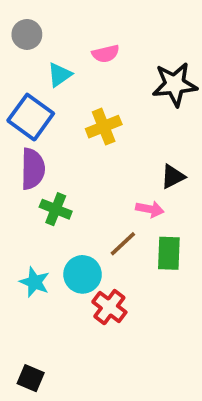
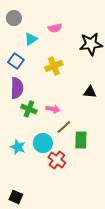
blue square: (31, 117) -> (16, 61), size x0.7
black triangle: (173, 177) -> (90, 92), turned 32
pink arrow: (150, 209) -> (53, 109), moved
green rectangle: (169, 253) -> (81, 140), moved

